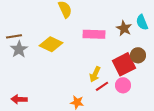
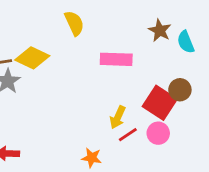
brown star: (124, 28) -> (160, 30), moved
yellow diamond: (51, 44) -> (32, 58), moved
red square: (124, 64) -> (160, 103), turned -30

